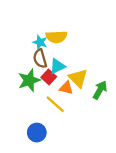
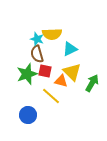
cyan triangle: (57, 66) -> (70, 49), moved
red square: (49, 77) -> (45, 71), turned -32
blue circle: (37, 133) -> (28, 115), moved

